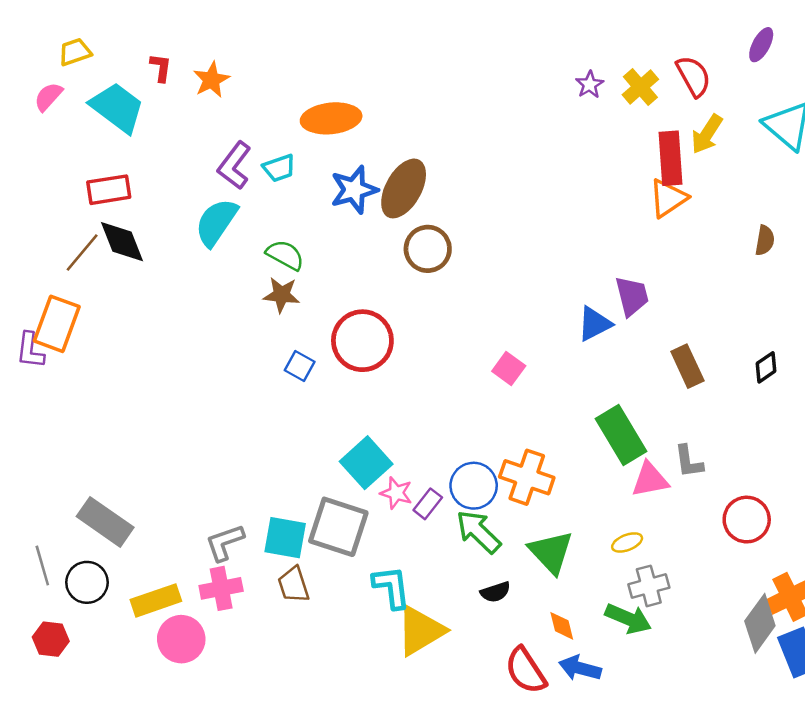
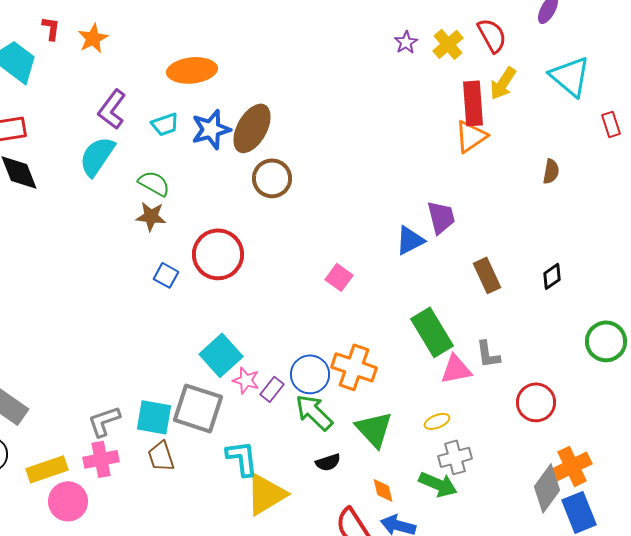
cyan trapezoid: (279, 168) -> (165, 124), moved

